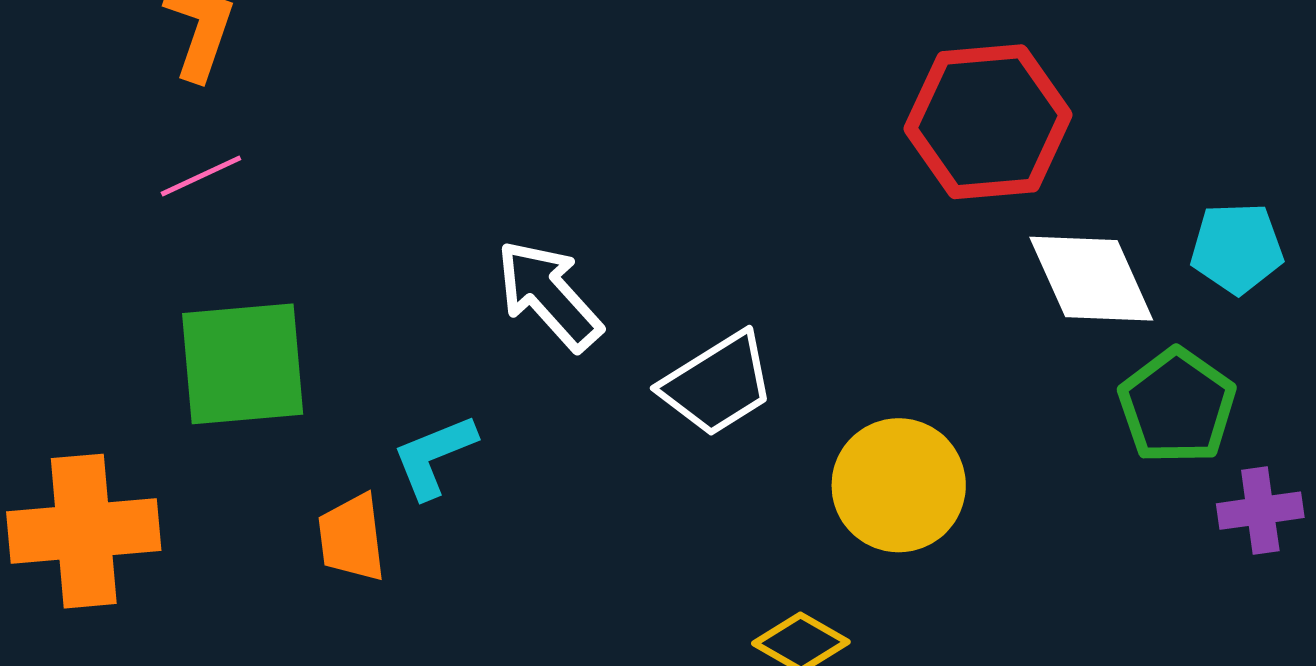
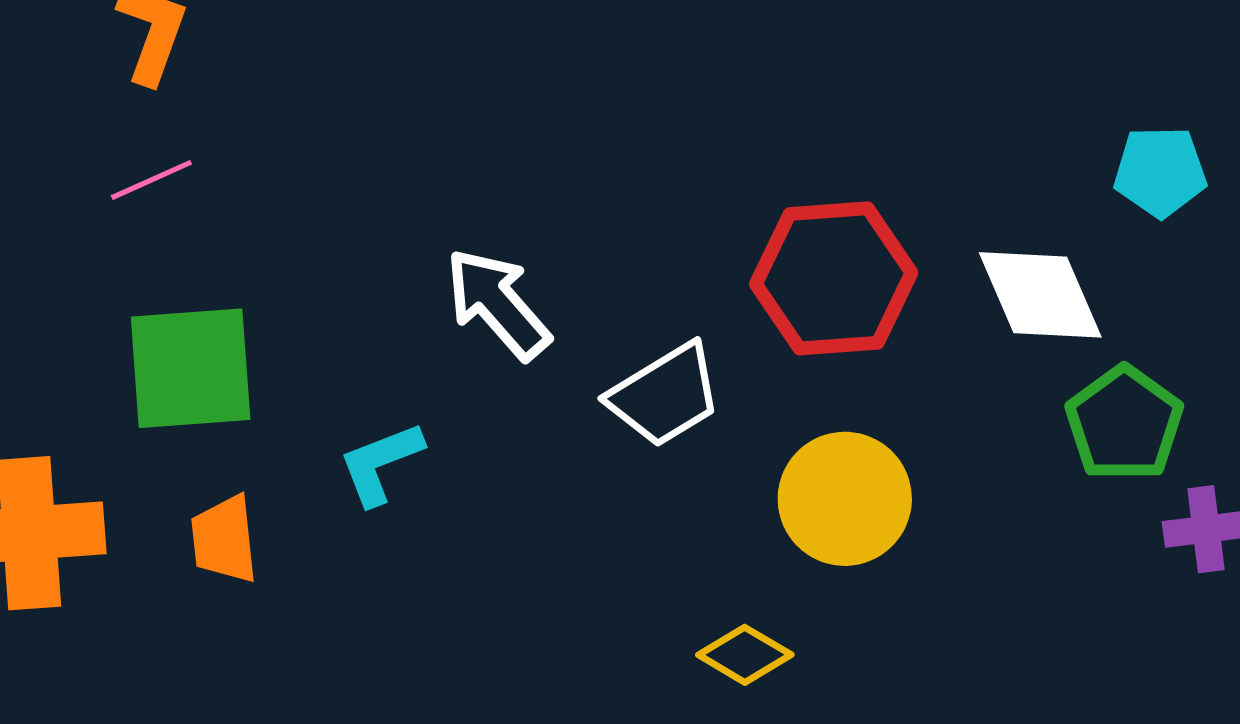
red hexagon: (988, 122) -> (834, 278), moved
cyan pentagon: (1237, 248) -> (1160, 172), moved
orange trapezoid: (352, 538) -> (224, 539), moved

